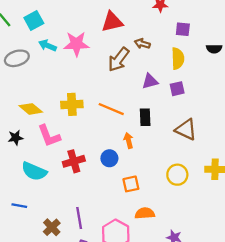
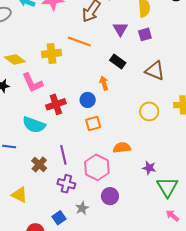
purple triangle: (150, 81) -> (120, 29), turned -42
orange line: (111, 109) -> (79, 41), moved
black rectangle: (145, 117) -> (118, 62), turned -49
cyan semicircle: (34, 171) -> (34, 125), moved
orange square: (131, 184) -> (93, 123), moved

